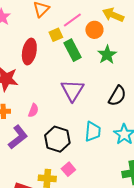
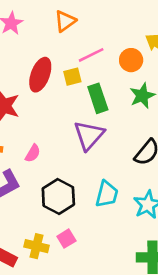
pink line: (72, 20) -> (91, 55), moved
yellow square: (56, 35) -> (72, 77), moved
green rectangle: (72, 50) -> (98, 98), moved

